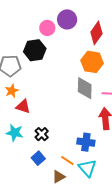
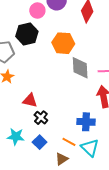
orange hexagon: (92, 62) -> (63, 43), moved
red triangle: (23, 107) -> (30, 101), moved
cyan star: (15, 133) -> (16, 137), moved

